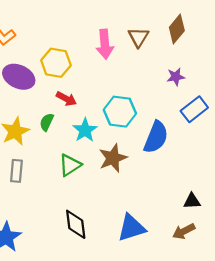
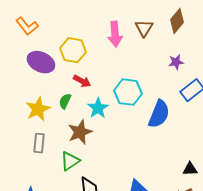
brown star: (113, 158) -> (80, 132), moved
green triangle: (70, 165) -> (70, 161), moved

